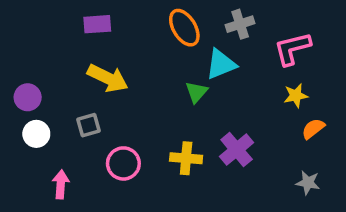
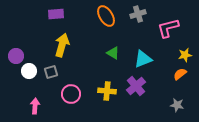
cyan triangle: (221, 64) -> (143, 59), moved
yellow arrow: (108, 78) -> (62, 45), turned -100
green triangle: (197, 92) -> (113, 53), turned -40
yellow star: (296, 96) -> (185, 55), moved
white circle: (36, 134) -> (29, 71), moved

